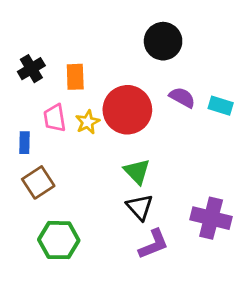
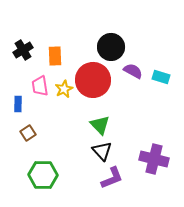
black circle: (163, 41) -> (111, 47), moved
brown square: (38, 182) -> (28, 133), size x0.7

